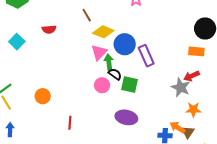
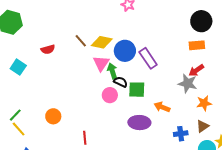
brown line: (87, 15) -> (81, 41), moved
orange arrow: (177, 127) -> (162, 107), moved
brown triangle: (188, 132) -> (203, 126), turned 32

